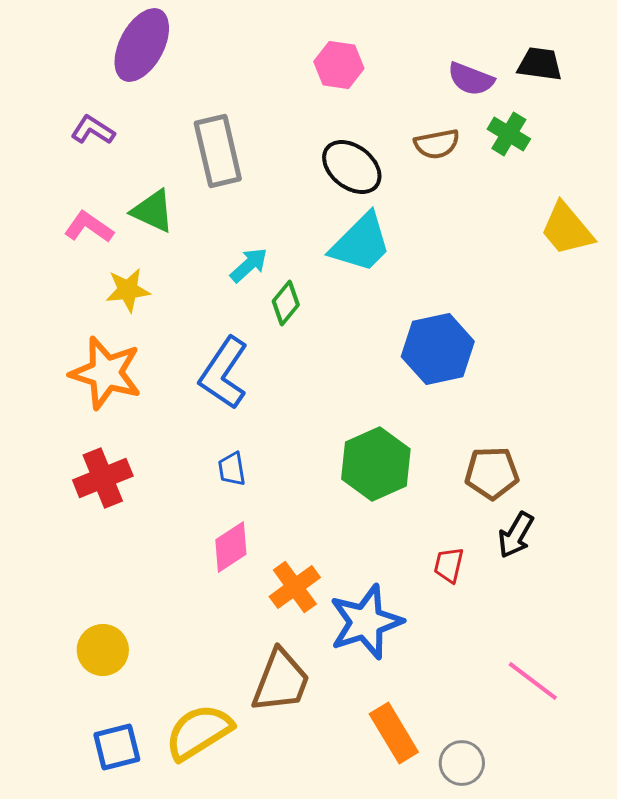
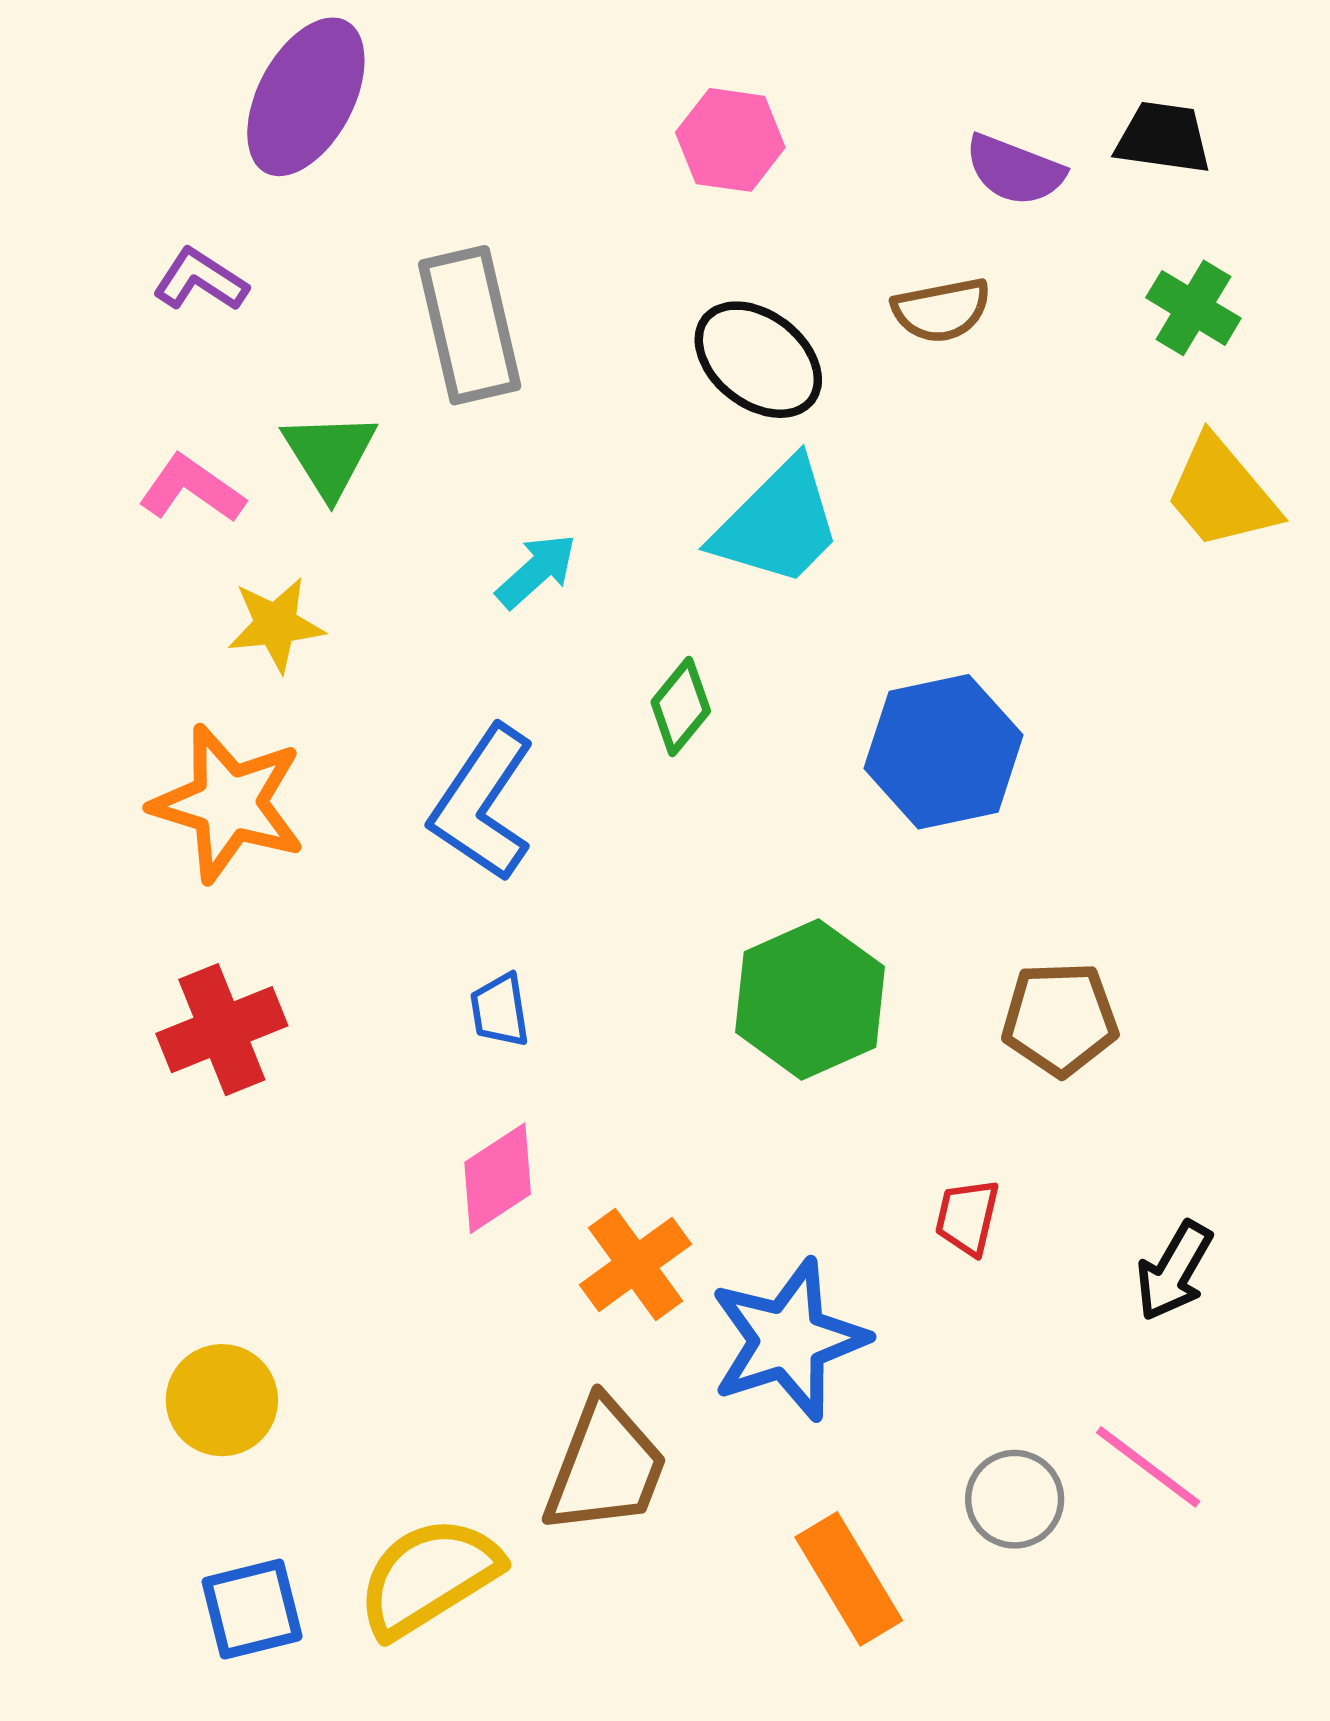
green cross: (509, 134) -> (1193, 308), moved
green triangle: (153, 211) -> (330, 454), turned 33
green diamond: (286, 303) -> (681, 706), moved
black arrow: (516, 535) -> (1174, 1271), moved
gray circle: (462, 763) -> (1015, 1499), moved

